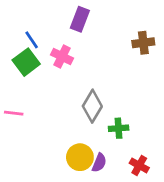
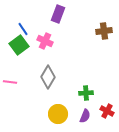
gray diamond: (92, 106) -> (48, 77), moved
purple semicircle: (99, 163) -> (85, 116), moved
red cross: (139, 165) -> (107, 111), moved

